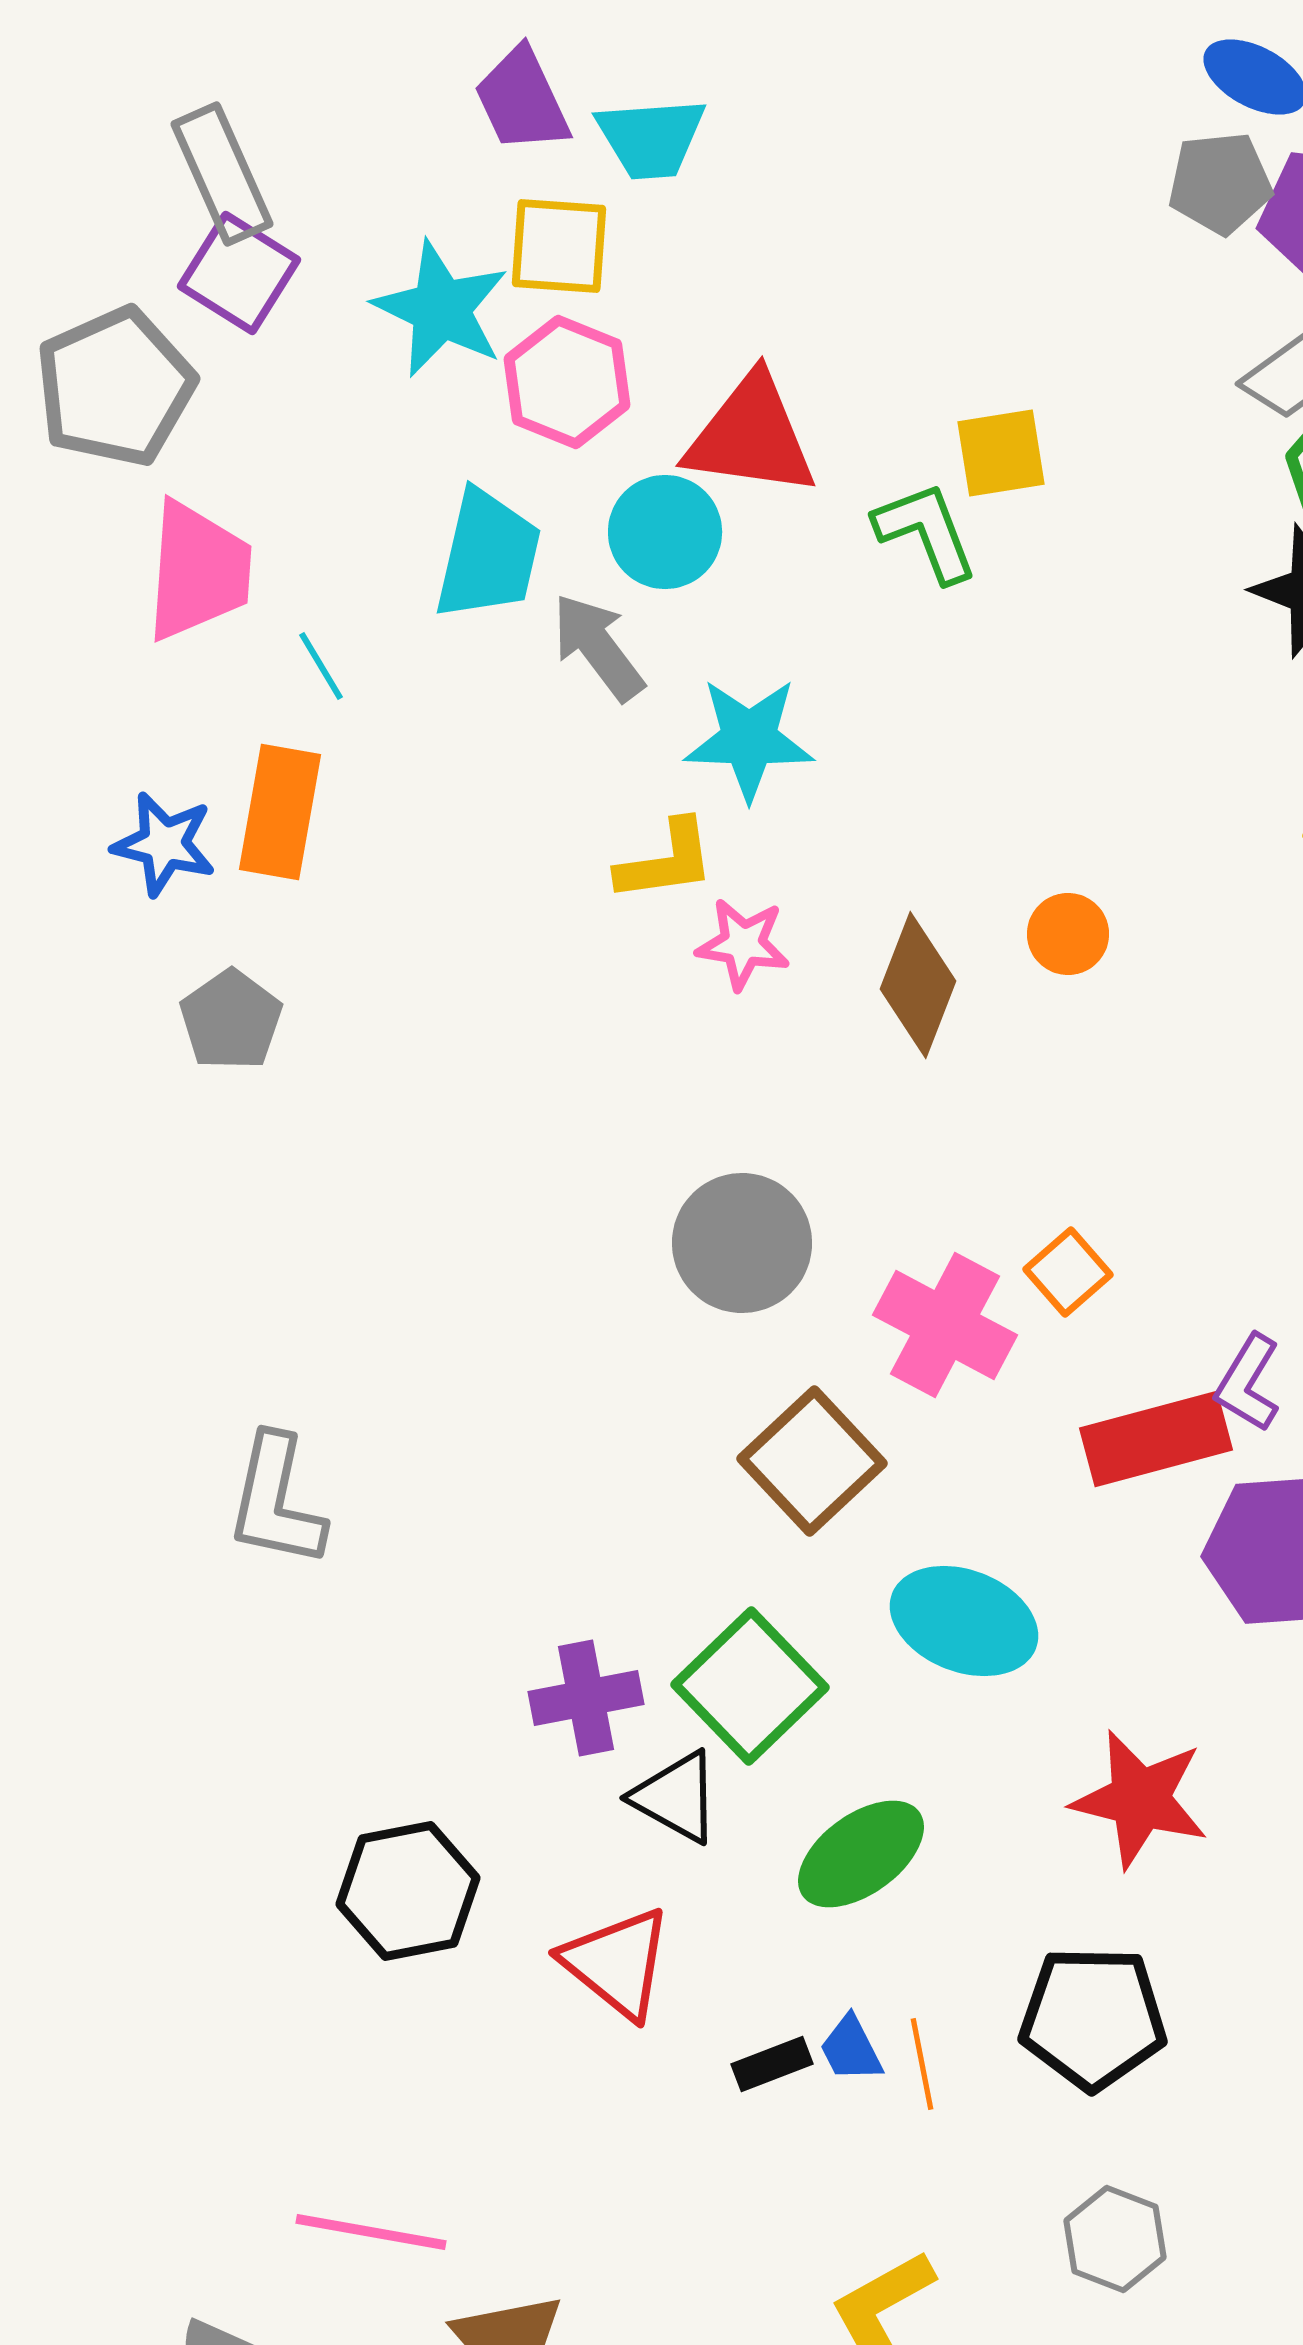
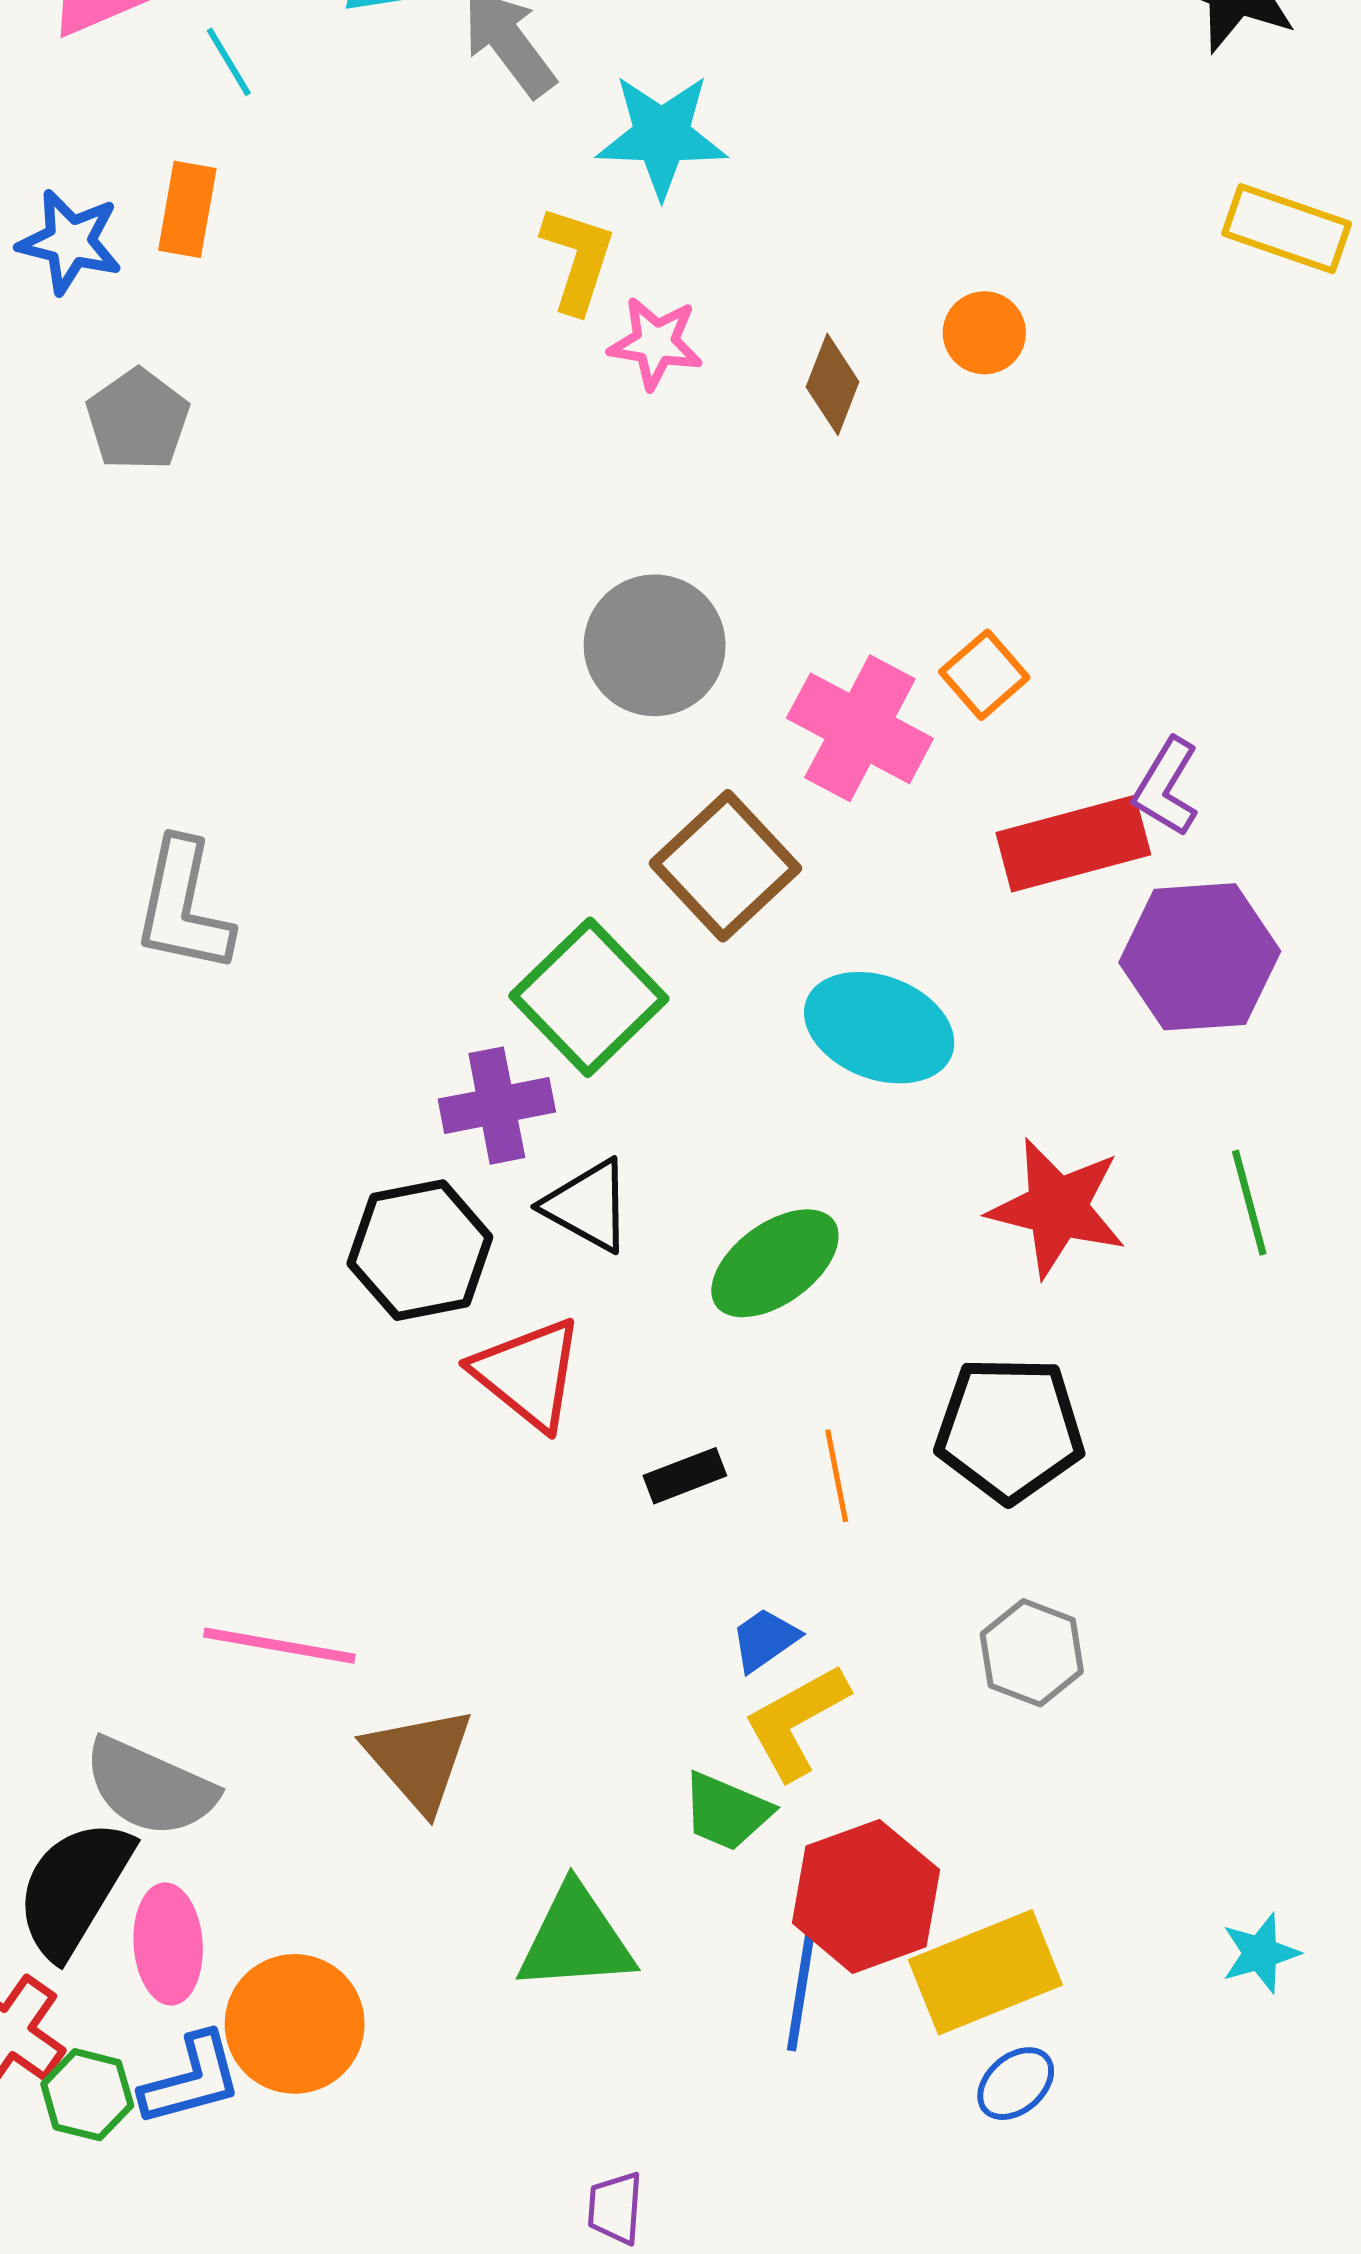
orange rectangle: (280, 812) -> (187, 209), size x0.7
yellow L-shape: (666, 861) -> (578, 259), turned -64
brown diamond: (918, 985) -> (833, 384), size x0.7
green square: (750, 1686) -> (589, 997), moved
black hexagon: (408, 1891) -> (420, 1250), moved
blue trapezoid: (851, 2049) -> (765, 1640), moved, turned 82

